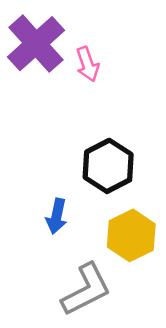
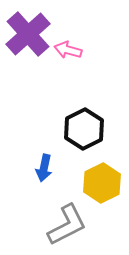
pink arrow: (88, 64) -> (68, 50), turned 124

